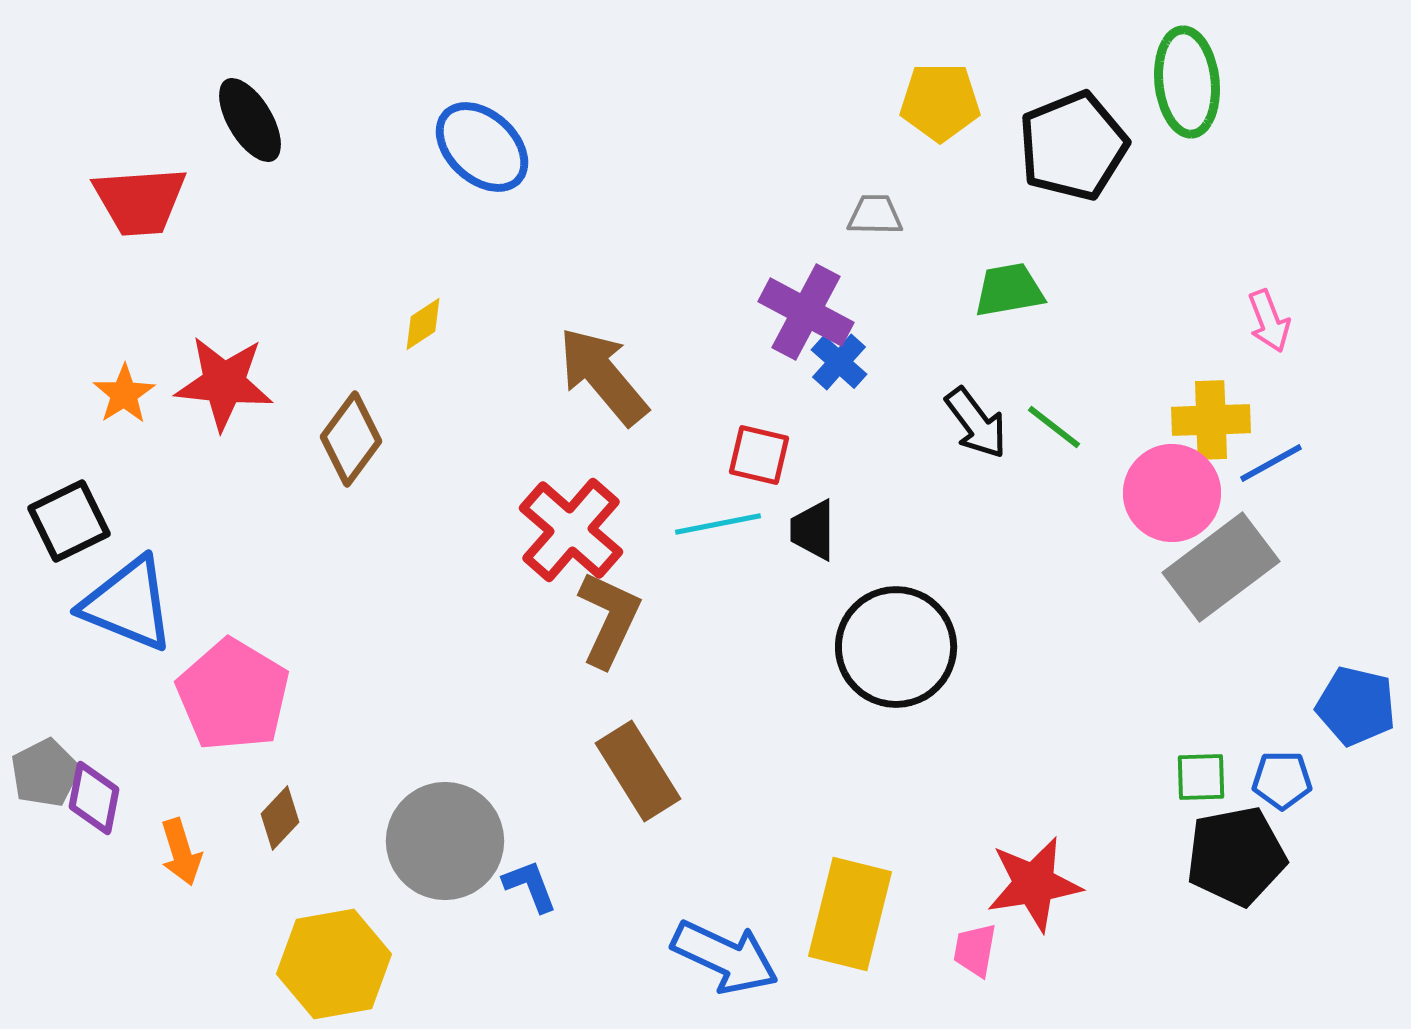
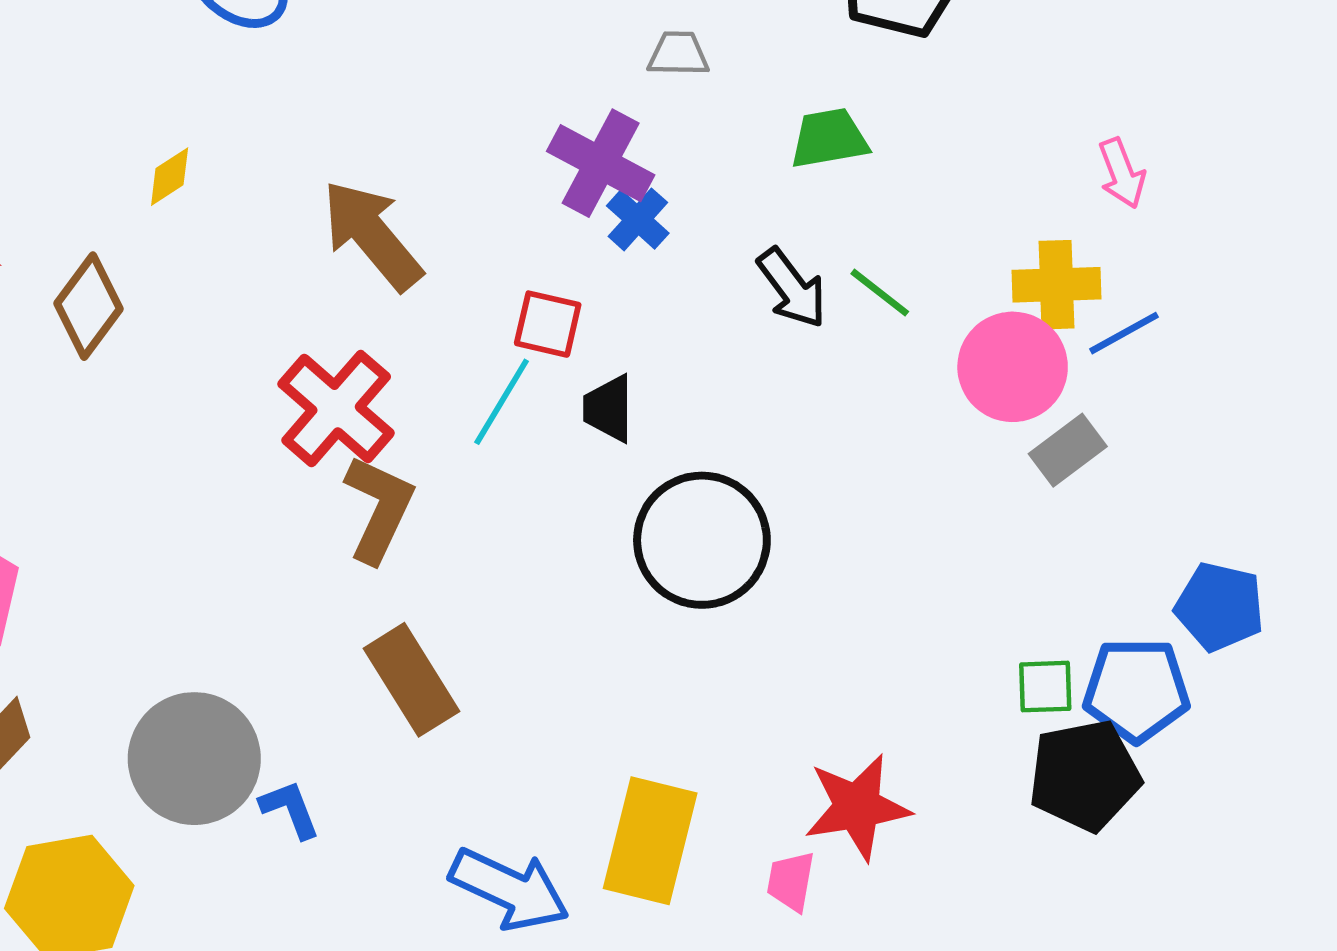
cyan line: (718, 524) -> (502, 402), turned -48
gray rectangle: (1221, 567) -> (1068, 450), size x0.6
blue pentagon: (1282, 780) -> (1136, 690), size x1.6

